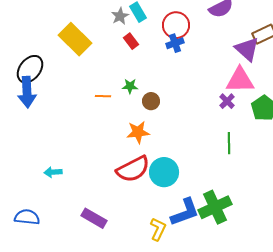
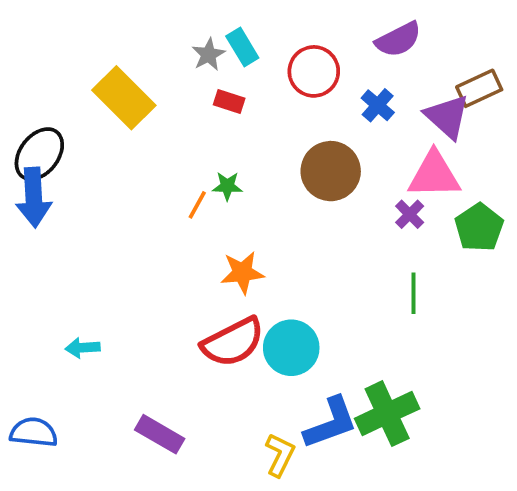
red rectangle: (131, 41) -> (229, 101), turned -35
blue cross: (175, 43) -> (378, 105), moved, turned -30
orange line: (103, 96) -> (197, 205), moved, turned -63
brown circle: (151, 101) -> (331, 171), moved, size x1.8

